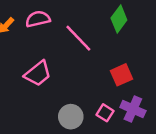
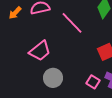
gray circle: (71, 117) -> (53, 78), moved

